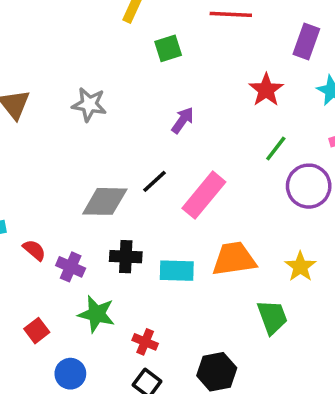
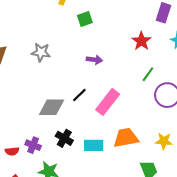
purple arrow: (183, 120) -> (94, 60), turned 63
red semicircle: (34, 250) -> (12, 151), moved, turned 136
black cross: (126, 257) -> (64, 138), turned 30
yellow star: (300, 267) -> (164, 141), turned -30

